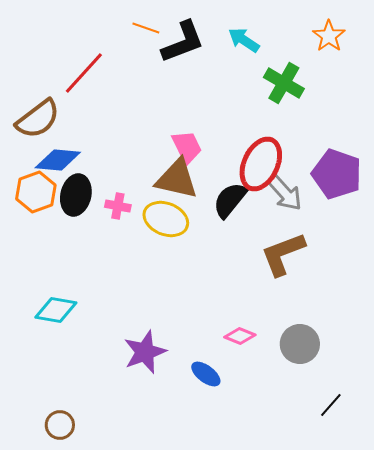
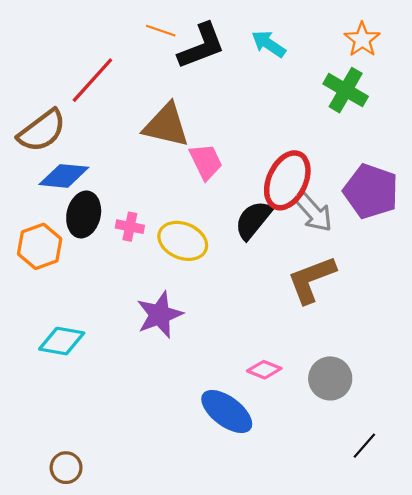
green cross: (284, 83) -> (346, 90), moved
brown triangle: (177, 179) -> (166, 125), moved
orange hexagon: (36, 192) -> (40, 246), moved
purple star: (145, 352) -> (160, 315), moved
blue ellipse: (206, 374) -> (227, 412), size x1.6

